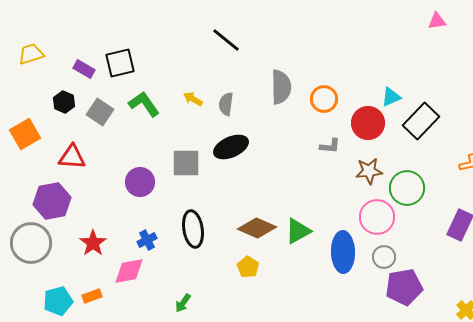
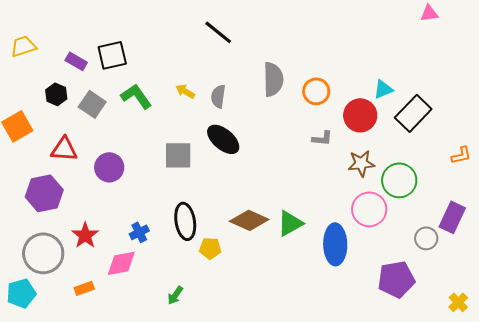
black ellipse: (231, 147) -> (223, 139), turned 64
purple circle: (140, 182) -> (109, 167), moved
gray circle: (31, 243) -> (43, 253), moved
gray circle: (384, 257) -> (426, 238), moved
yellow pentagon: (248, 267) -> (210, 248), moved, turned -30
cyan pentagon: (58, 301) -> (21, 293), moved

